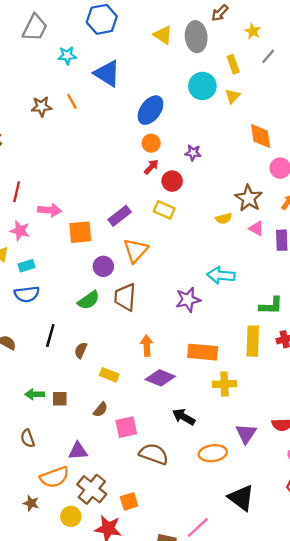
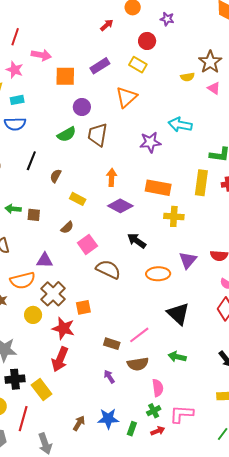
red arrow: (151, 167) -> (107, 25), moved
orange triangle: (136, 250) -> (126, 97), moved
pink square: (126, 427) -> (87, 244), turned -30

